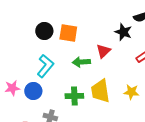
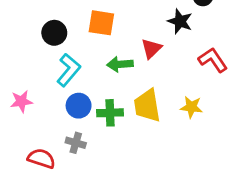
black circle: (44, 31) -> (54, 33), moved
blue circle: (33, 91) -> (79, 106), moved

